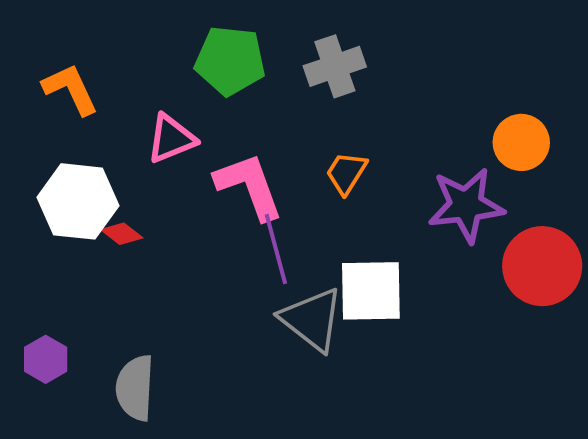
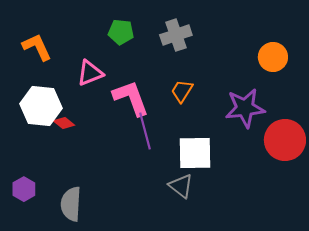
green pentagon: (230, 61) -> (121, 32), size x0.7
orange circle: (521, 142) -> (273, 57), moved
gray triangle: (312, 319) -> (181, 186), moved, size x0.7

